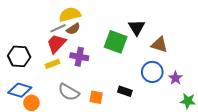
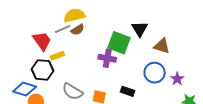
red trapezoid: (56, 44) -> (42, 41), moved, turned 100
black hexagon: (19, 56) -> (43, 70), moved
purple cross: (79, 57) -> (107, 58), moved
yellow rectangle: (52, 64) -> (57, 56), moved

